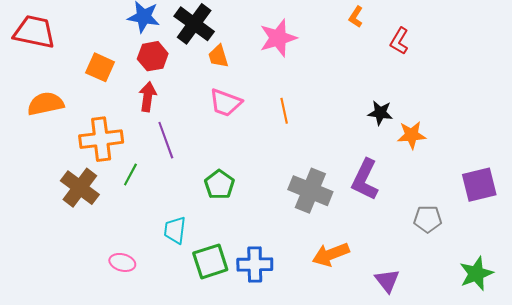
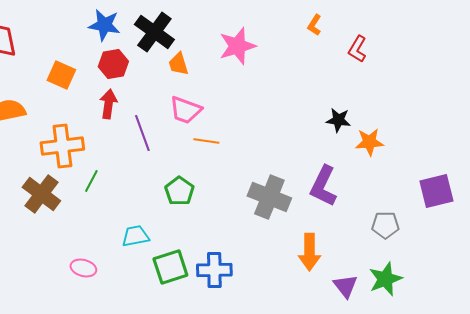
orange line: (284, 111) -> (206, 141), moved, turned -70
purple line: (166, 140) -> (142, 133), moved
cyan trapezoid: (175, 230) -> (135, 236), turned 72
orange arrow: (331, 254) -> (309, 252), moved, turned -69
green star: (476, 274) -> (385, 279), moved

